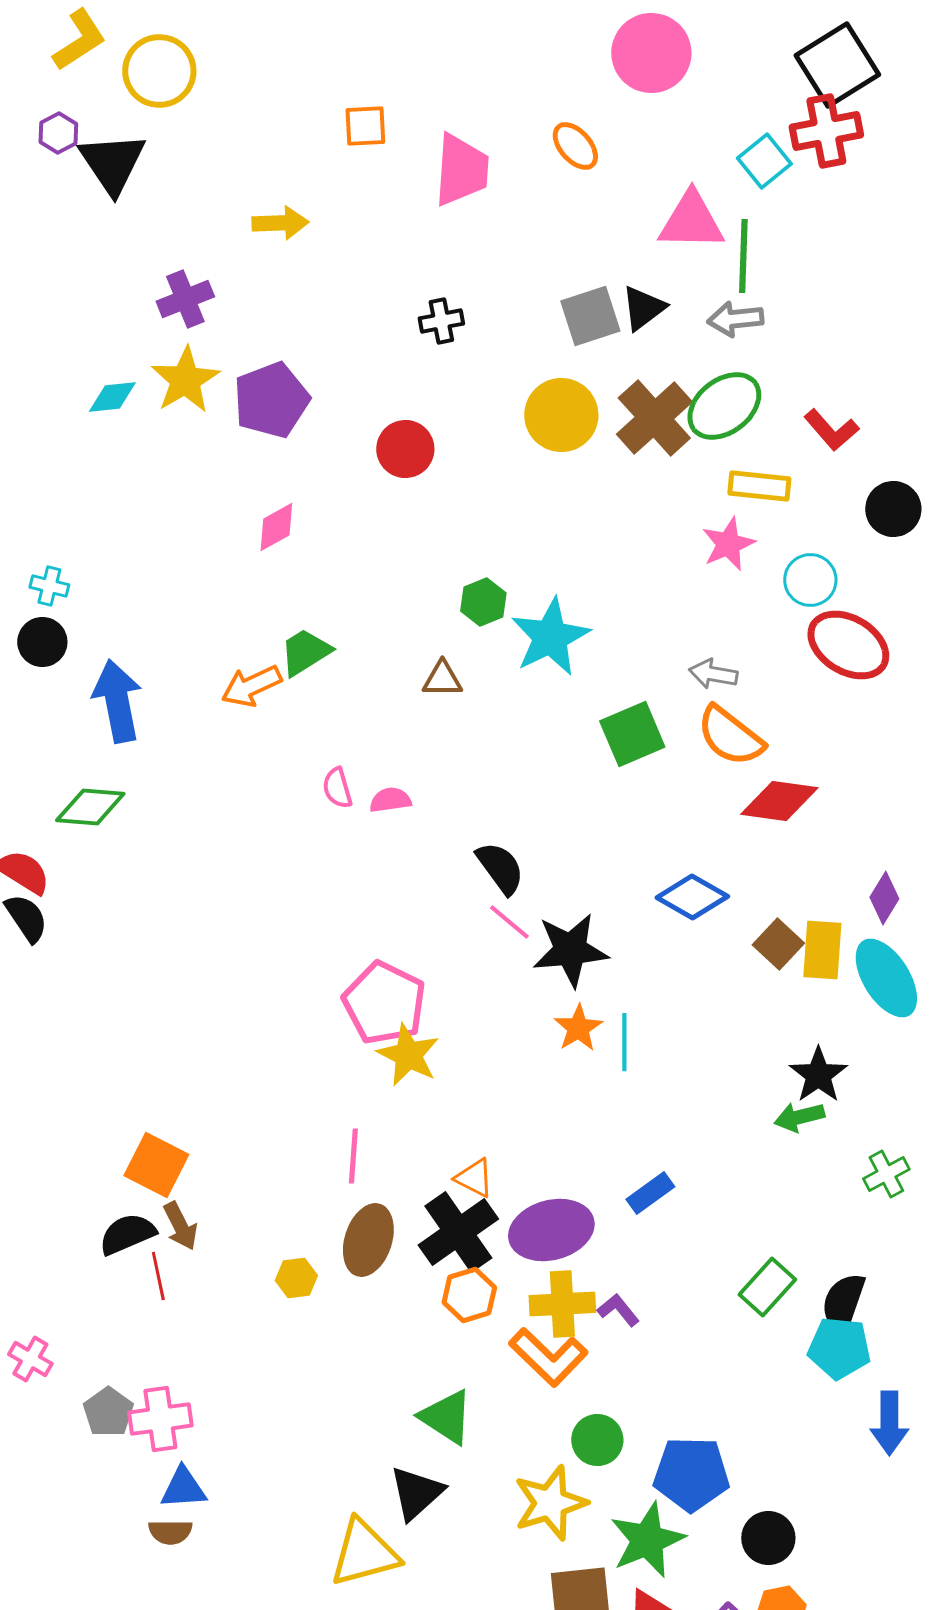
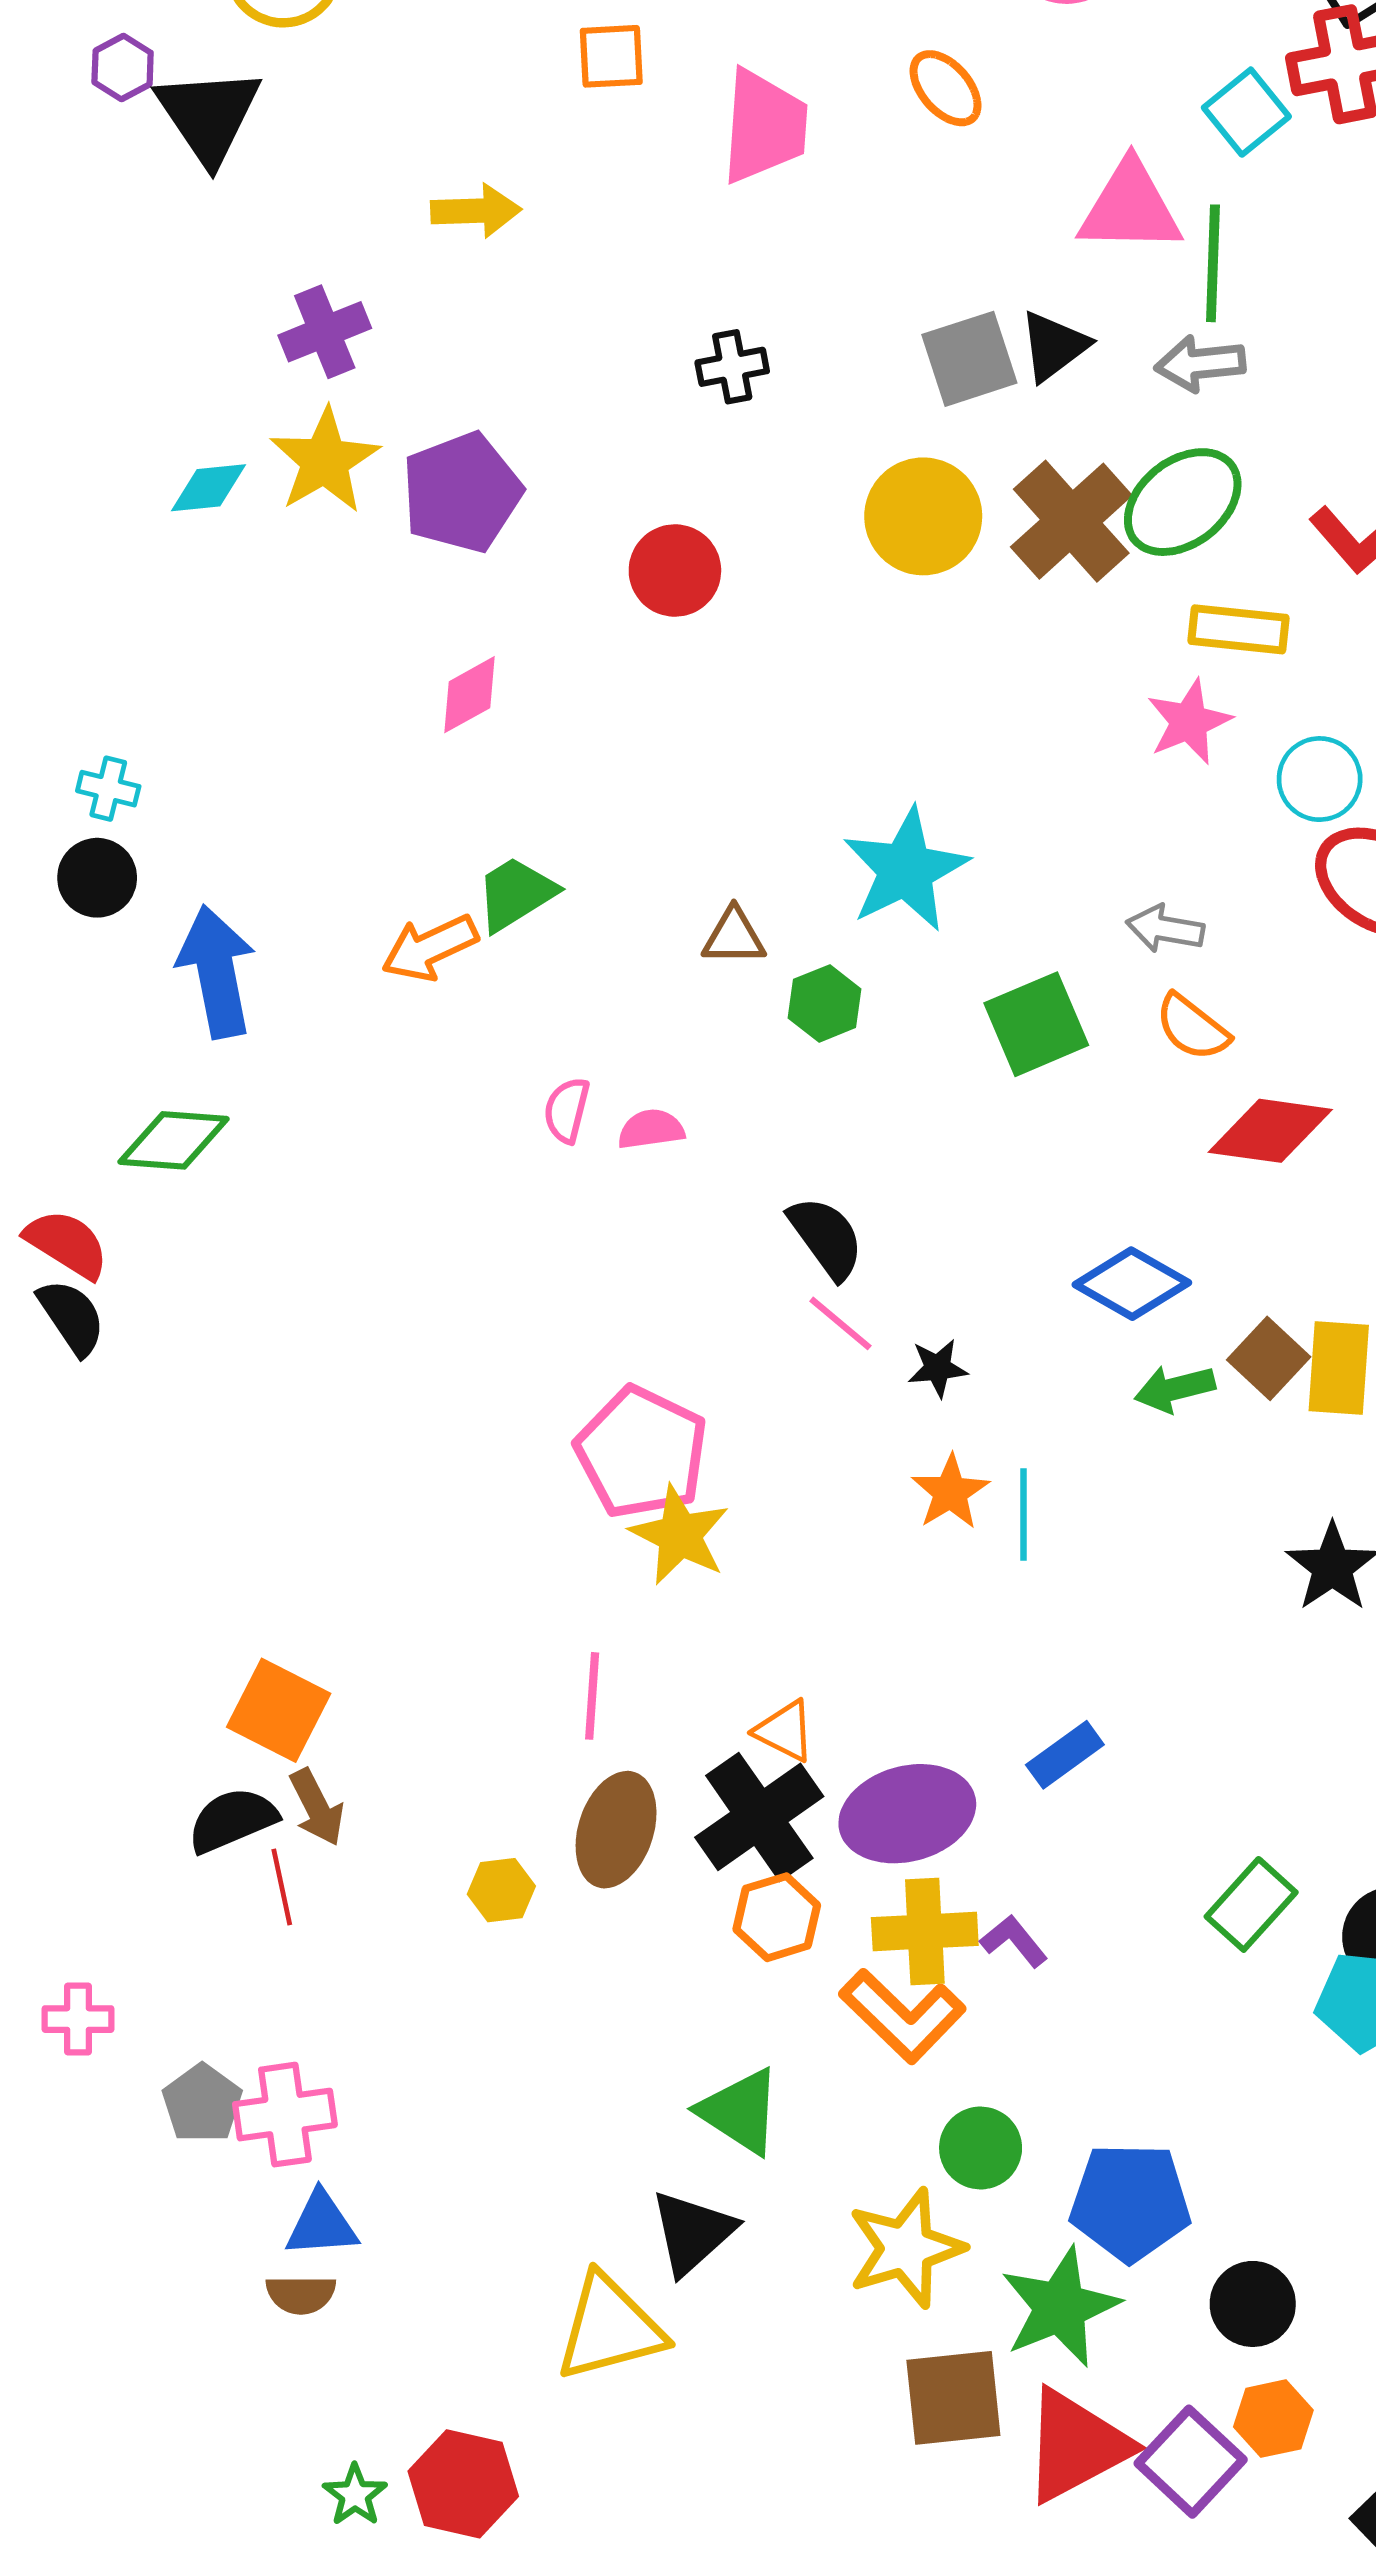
green hexagon: (483, 602) -> (825, 1003), moved
orange semicircle: (730, 736) -> (1192, 1027), size x0.7
pink semicircle: (337, 788) -> (567, 1110), turned 30
black star: (570, 950) -> (938, 1368), size x0.5
green arrow: (799, 1117) -> (1175, 1389), moved
pink cross: (30, 1359) -> (78, 2019), turned -30

